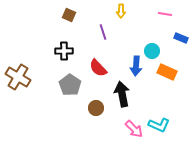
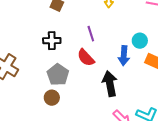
purple line: (103, 32) -> (91, 34), moved
brown circle: (96, 108) -> (52, 98), moved

